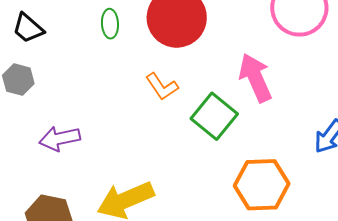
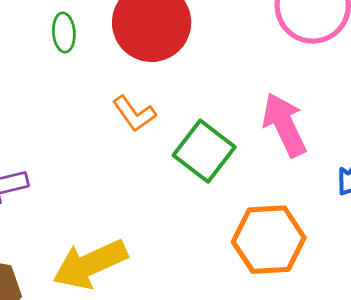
pink arrow: (255, 78) -> (284, 125), moved

